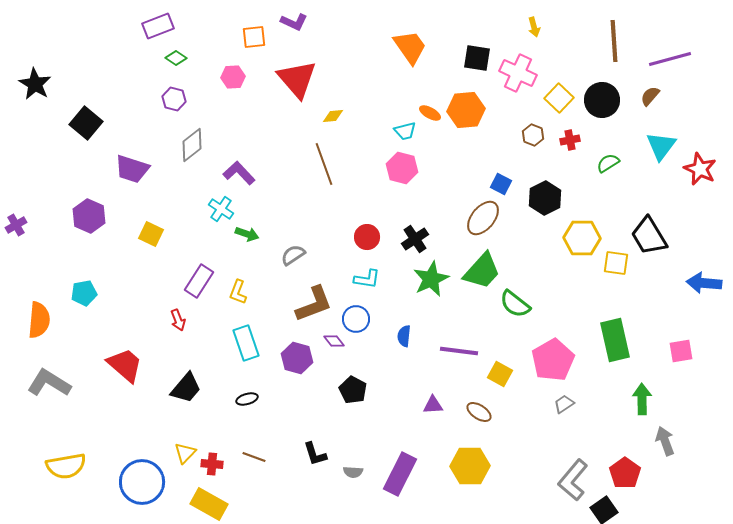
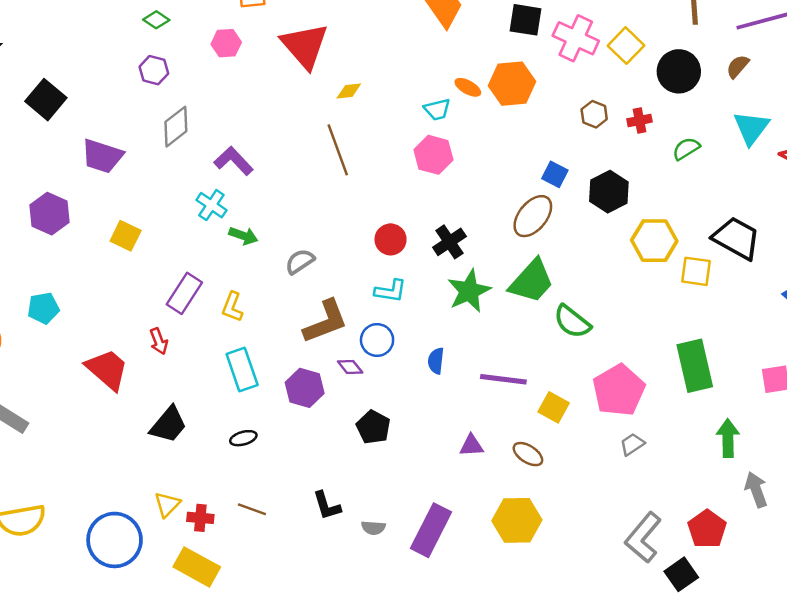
yellow square: (559, 98) -> (626, 46), moved
black trapezoid: (649, 236) -> (736, 238), turned 150
red trapezoid: (125, 365) -> (107, 369), moved

